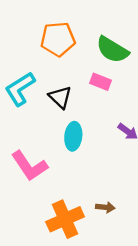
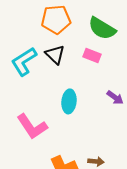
black triangle: (60, 97) -> (55, 54), moved

